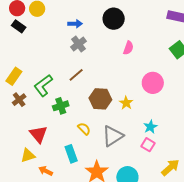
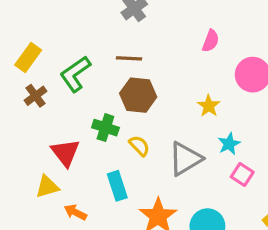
pink semicircle: (128, 48) -> (211, 41), moved
brown line: (76, 75) -> (129, 58), turned 42
brown hexagon: (100, 99) -> (138, 95), moved
green cross: (61, 106) -> (105, 128), moved, turned 35
cyan star: (150, 127) -> (229, 144), moved

